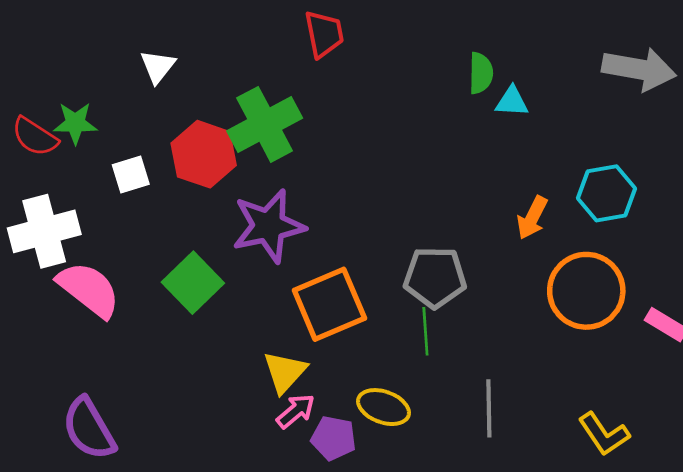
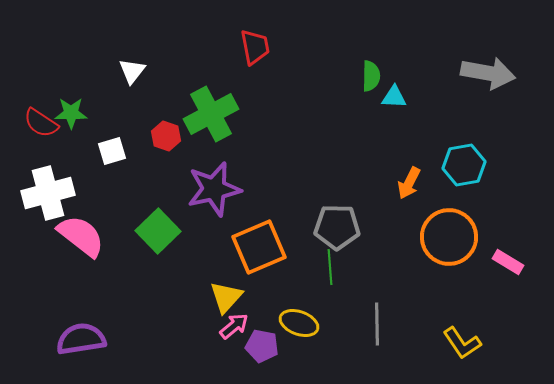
red hexagon: (204, 154) -> (166, 136), size x0.6
purple semicircle: (89, 429) -> (81, 339), turned 111

